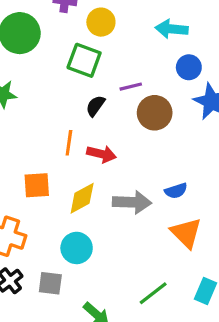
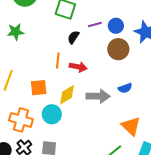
blue circle: (189, 67) -> (116, 26), moved
brown circle: (155, 113) -> (118, 49), moved
orange triangle: (186, 233) -> (131, 126), moved
cyan circle: (77, 248) -> (52, 114), moved

